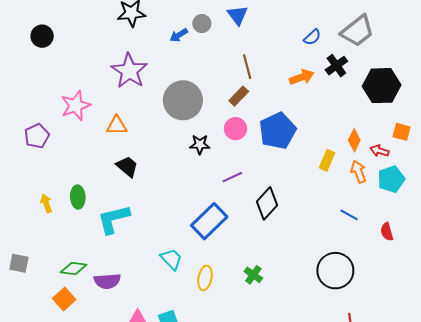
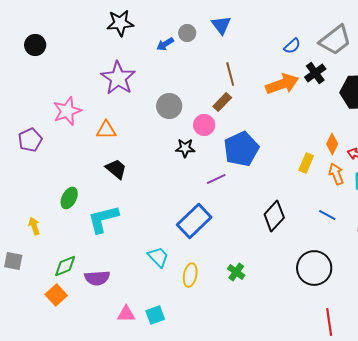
orange arrow: (302, 77) -> (282, 84), size x1.4
gray circle: (183, 100) -> (169, 106), size x0.7
pink circle: (235, 129) -> (204, 125), moved
blue pentagon: (278, 131) -> (241, 149), moved
green ellipse: (78, 197) -> (69, 198), turned 30
yellow arrow: (46, 203) -> (34, 226), moved
black diamond: (267, 203) -> (274, 216), moved
green diamond: (74, 268) -> (65, 266), turned -30

